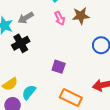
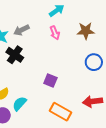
brown star: (81, 16) -> (86, 31), moved
black cross: (21, 43) -> (15, 55), turned -30

